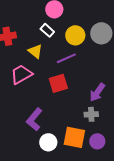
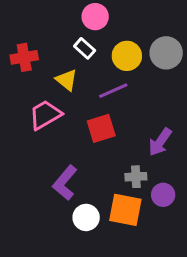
gray cross: (91, 114) -> (136, 177), moved
purple circle: (97, 141) -> (163, 195), moved

